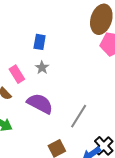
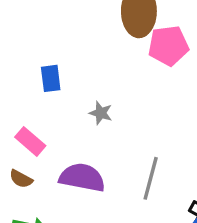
gray star: (42, 68) -> (101, 113), moved

